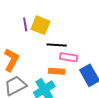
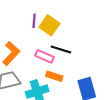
pink rectangle: (69, 57) -> (45, 56), moved

